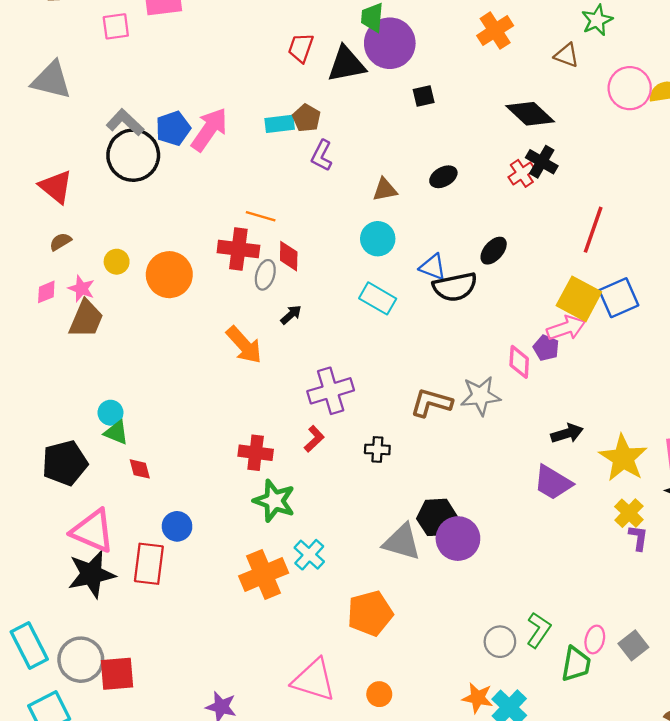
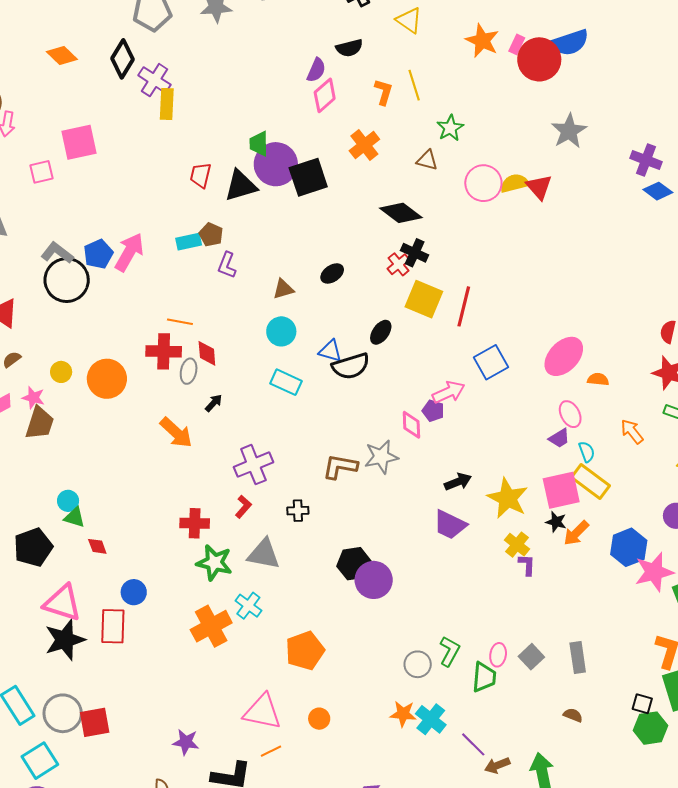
black square: (424, 96) -> (308, 177), moved, size x2.0
yellow square: (579, 299) -> (424, 299), moved
gray triangle: (402, 542) -> (264, 554), moved

